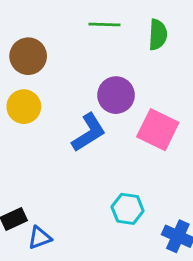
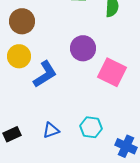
blue L-shape: (89, 133) -> (45, 74), moved
blue triangle: (40, 238) -> (51, 130), moved

